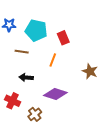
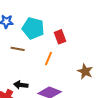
black arrow: (26, 78) -> (21, 85), moved

